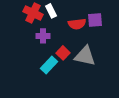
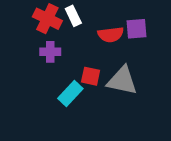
purple cross: (43, 36) -> (50, 52), moved
red square: (63, 53) -> (91, 76), turned -32

